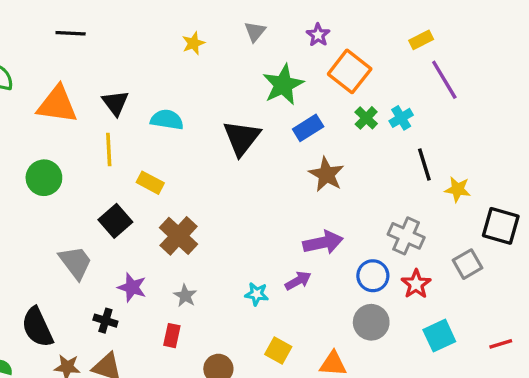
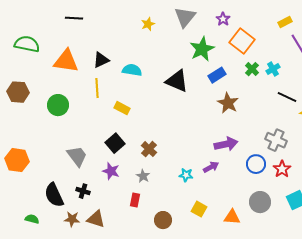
gray triangle: (255, 32) -> (185, 17), size x1.6
black triangle: (115, 103) -> (101, 60), turned 42
black triangle: (242, 138) -> (177, 81), turned -45
black line: (424, 164) -> (287, 97), turned -48
black square: (115, 221) -> (115, 143), moved
brown cross: (179, 236) -> (149, 149), moved, size x0.7
black cross: (105, 321) -> (83, 191), moved
gray circle: (371, 322) -> (260, 202), moved

